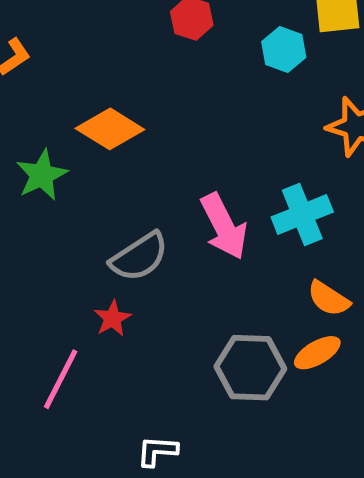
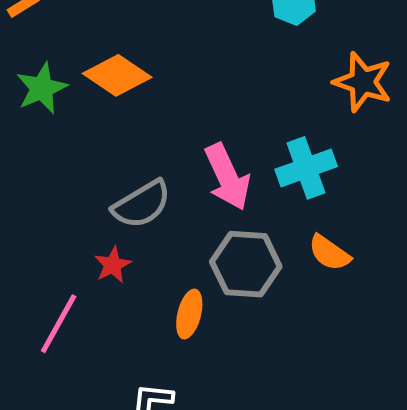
green star: (42, 175) -> (42, 88), moved
orange ellipse: (317, 353) -> (189, 314), moved, turned -48
gray hexagon: (250, 368) -> (246, 264), moved

